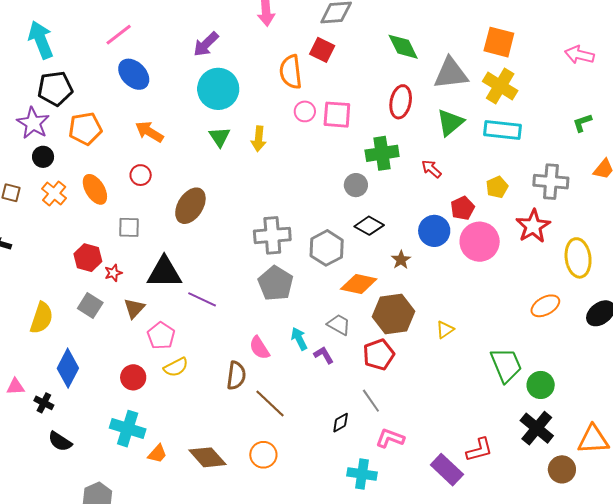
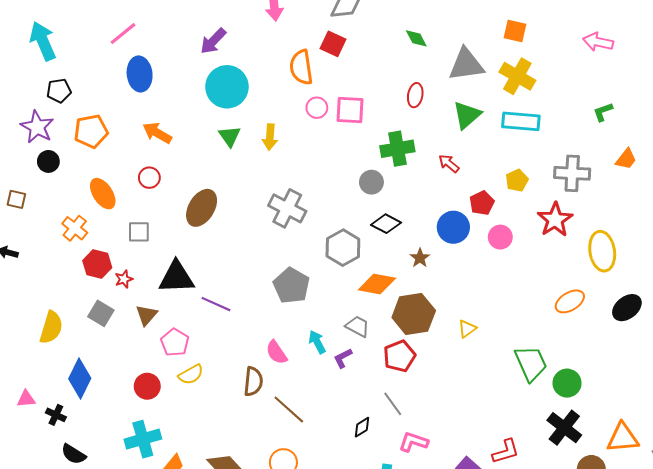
orange square: (499, 42) -> (515, 31), size x0.7
green diamond: (403, 47) -> (416, 38), size x0.7
blue ellipse: (134, 74) -> (140, 74), turned 40
black pentagon: (55, 88) -> (59, 91), size x0.7
red ellipse: (401, 102) -> (415, 95), size x0.7
orange cross: (54, 193) -> (75, 228), moved
gray cross: (272, 235) -> (287, 208), moved, turned 33
pink circle: (480, 242) -> (500, 237), size x0.6
purple L-shape: (324, 355) -> (343, 358), turned -85
cyan cross: (128, 429) -> (143, 439), turned -32

